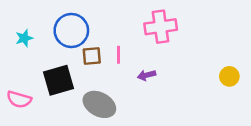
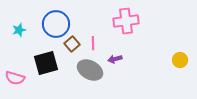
brown square: (92, 56) -> (72, 44), turned -35
gray ellipse: (99, 104) -> (90, 70), moved

